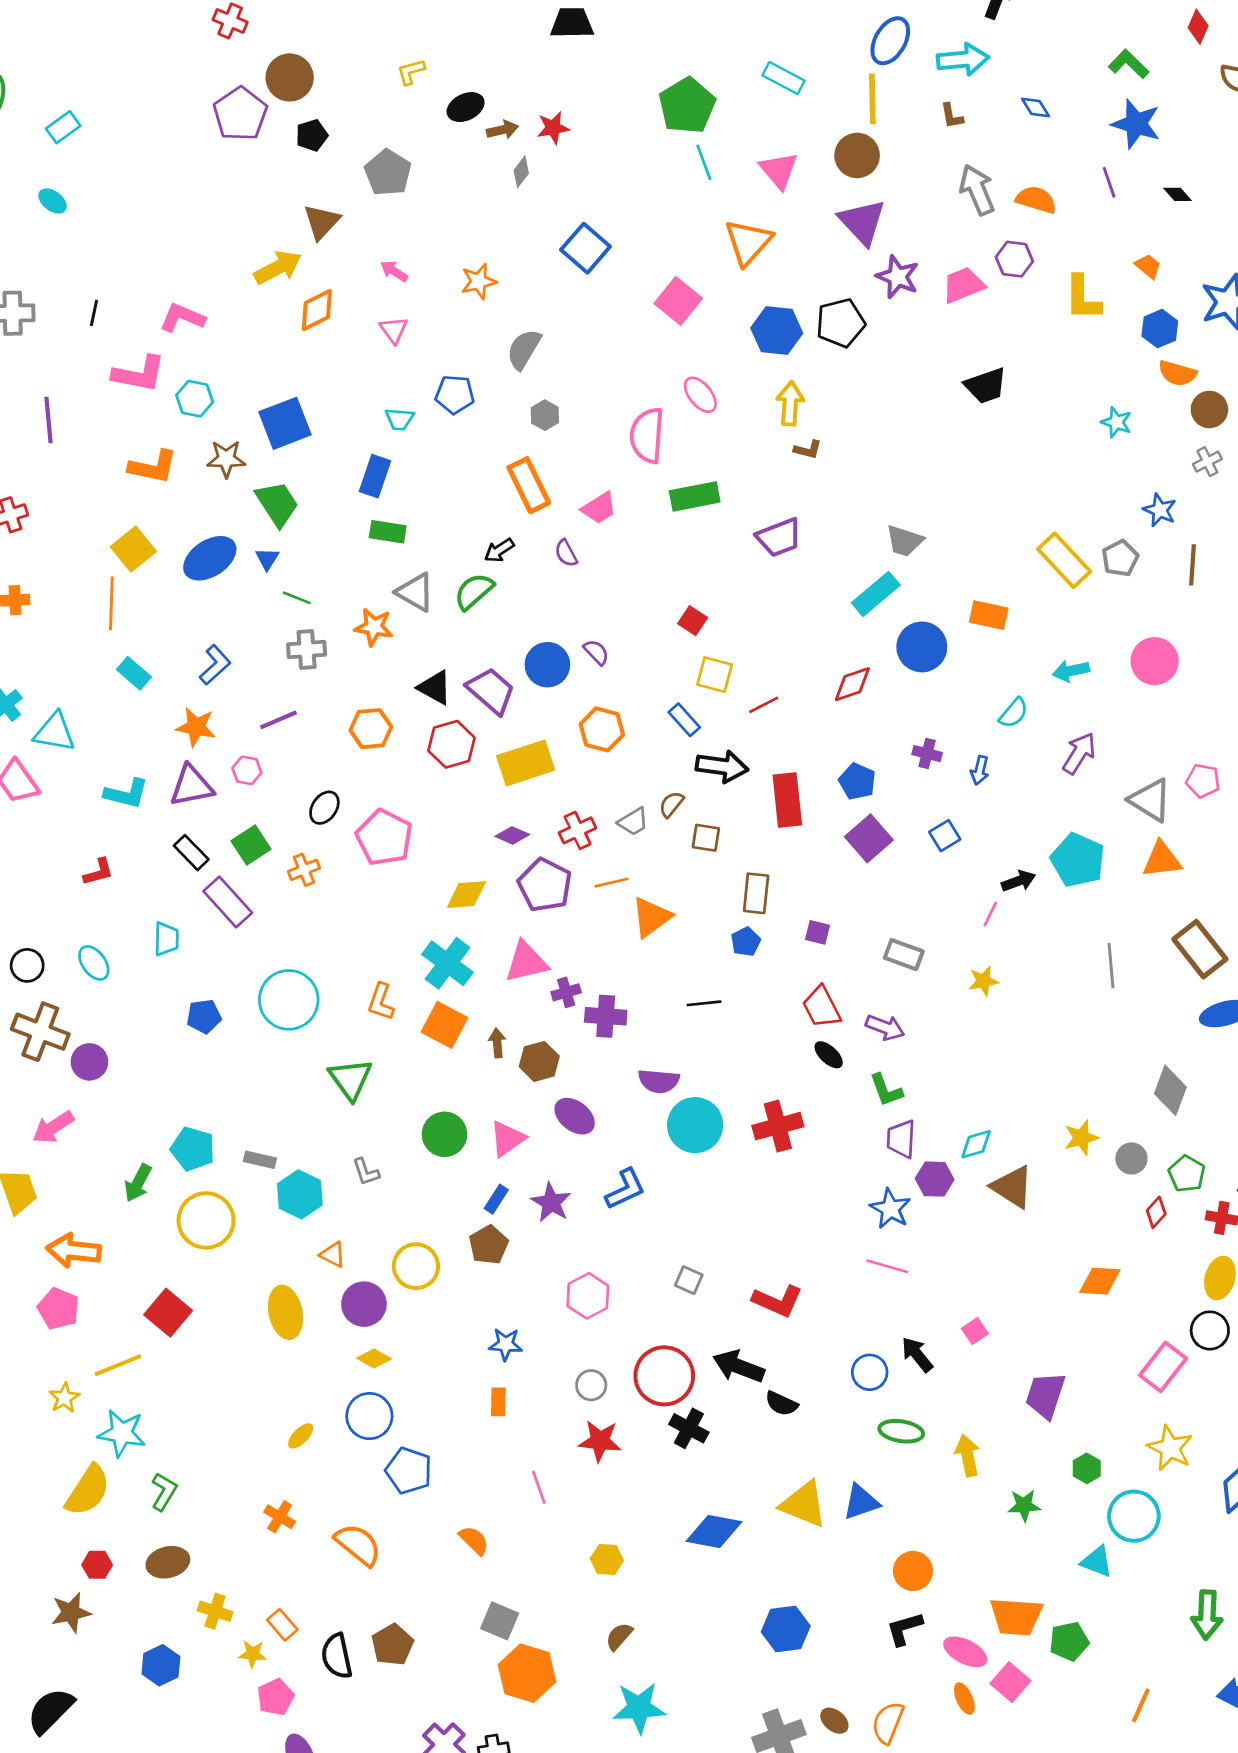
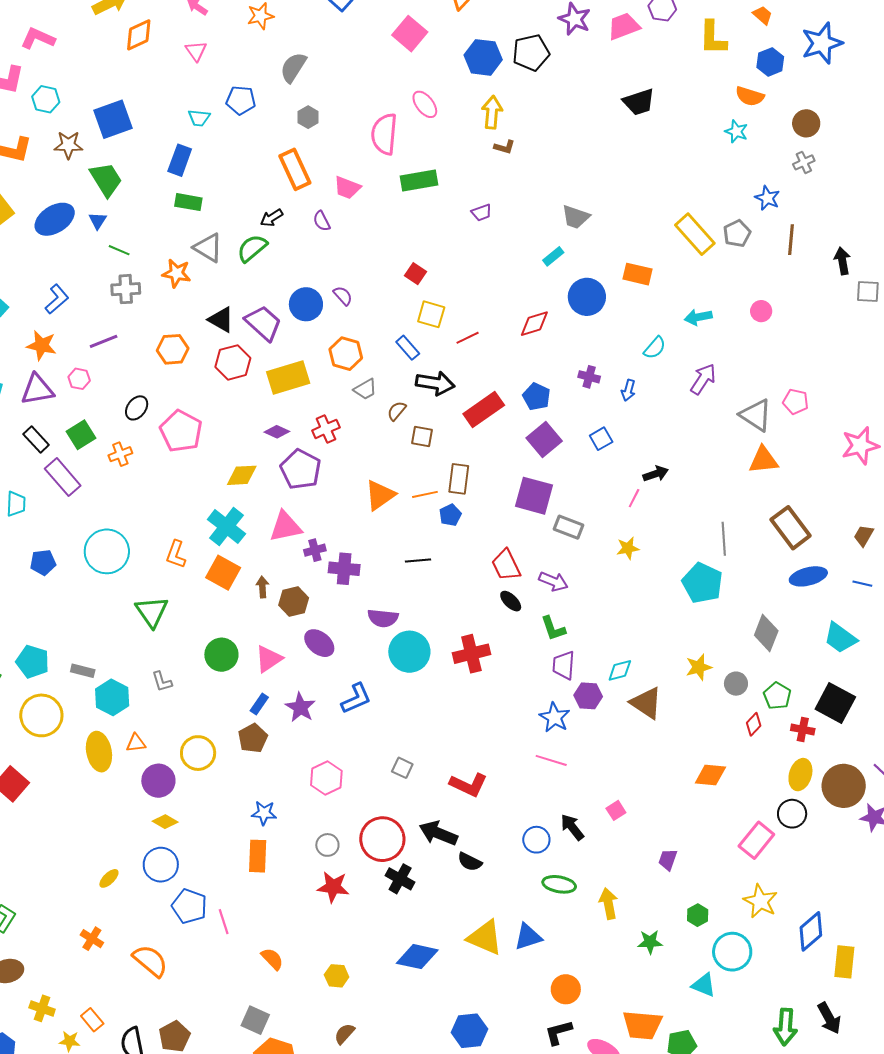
orange semicircle: (1177, 373) -> (750, 96), moved
pink trapezoid: (599, 508) -> (347, 188), turned 52
purple trapezoid: (779, 537) -> (482, 212), size x0.6
cyan rectangle: (876, 594) -> (553, 256), size x0.6
pink circle: (1155, 661) -> (761, 311), size x0.6
red rectangle: (787, 800) -> (484, 409), turned 60
gray trapezoid: (633, 822) -> (365, 389), moved
cyan pentagon: (1078, 860) -> (702, 583), moved
orange line: (611, 883) -> (425, 494), moved
purple square: (818, 932) -> (534, 496), moved, size x2.0
orange triangle: (333, 1255) -> (136, 743), turned -35
yellow ellipse: (286, 1312) -> (99, 752), moved
purple trapezoid: (1045, 1395) -> (668, 860), size x0.6
orange rectangle: (498, 1402) -> (258, 856), size x1.5
pink line: (539, 1487) -> (224, 922), moved
orange semicircle: (474, 1540) -> (272, 959), moved

